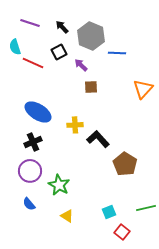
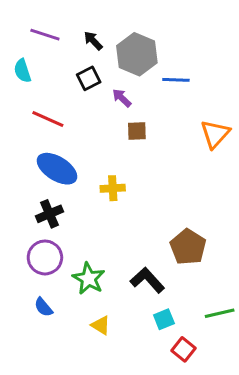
red line: (33, 63) -> (48, 119), moved
black L-shape: (98, 139) -> (147, 280), moved

